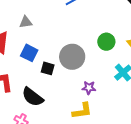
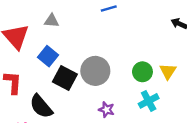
green circle: (106, 42) -> (142, 72), moved
black square: (48, 68) -> (65, 78), size x1.5

